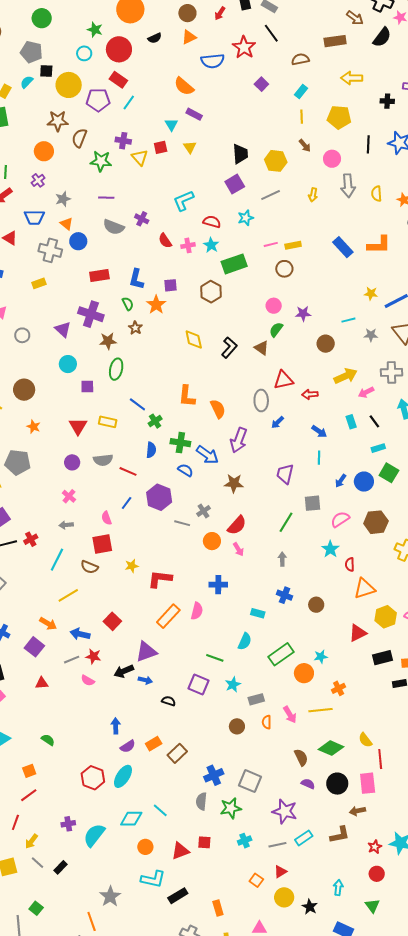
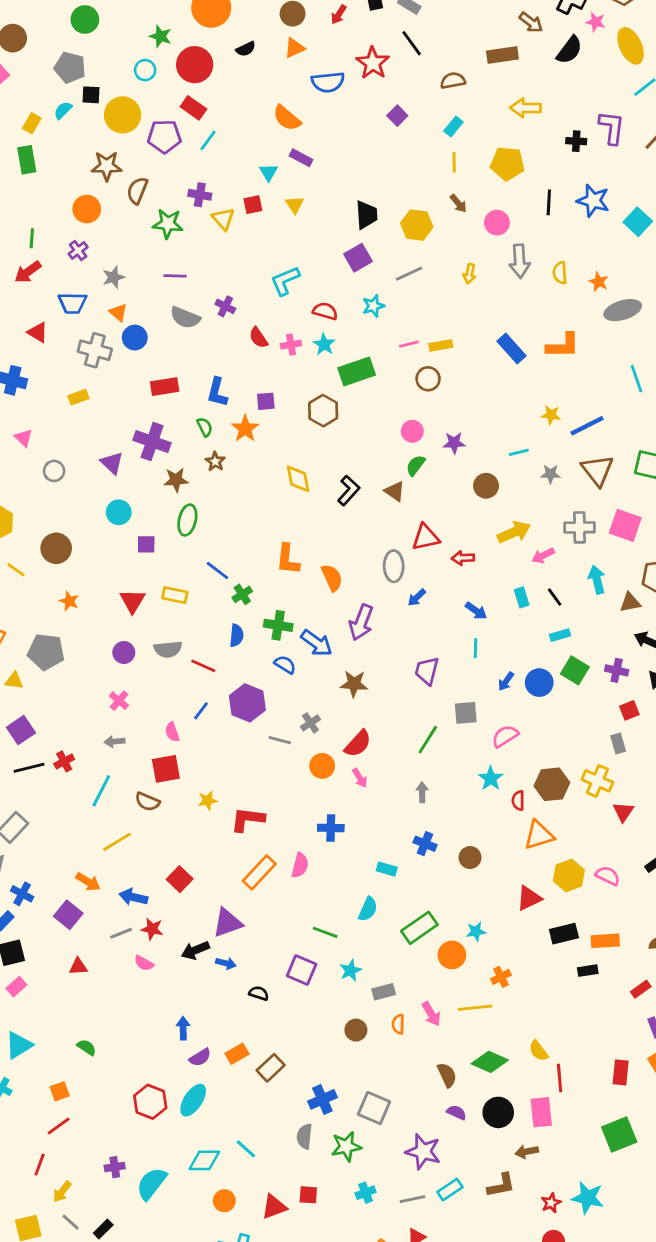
brown hexagon: (376, 522) -> (552, 784), moved

